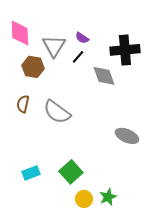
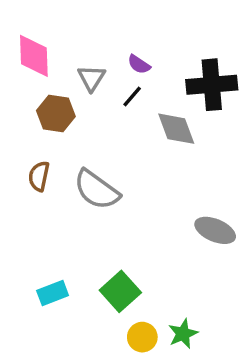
gray triangle: (54, 46) -> (91, 78), size x0.7

